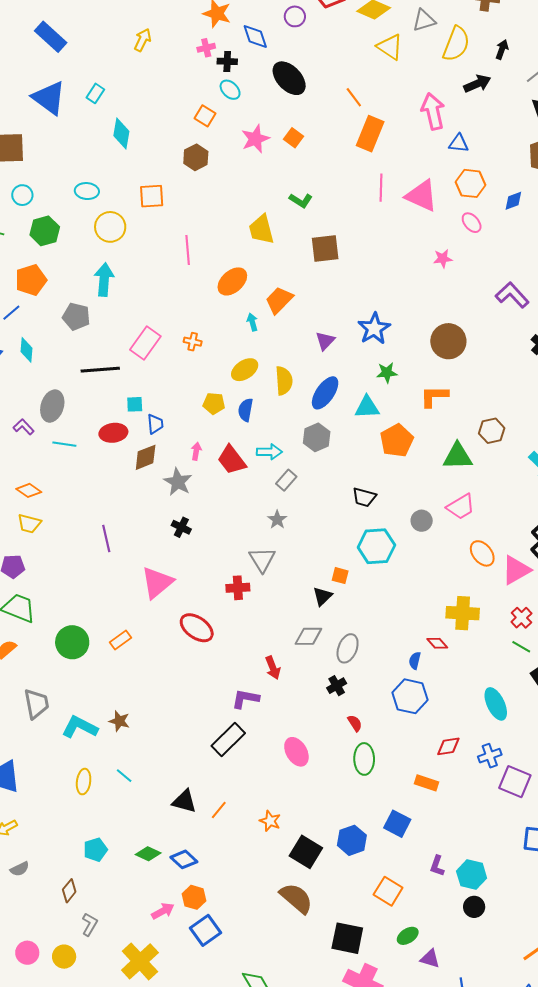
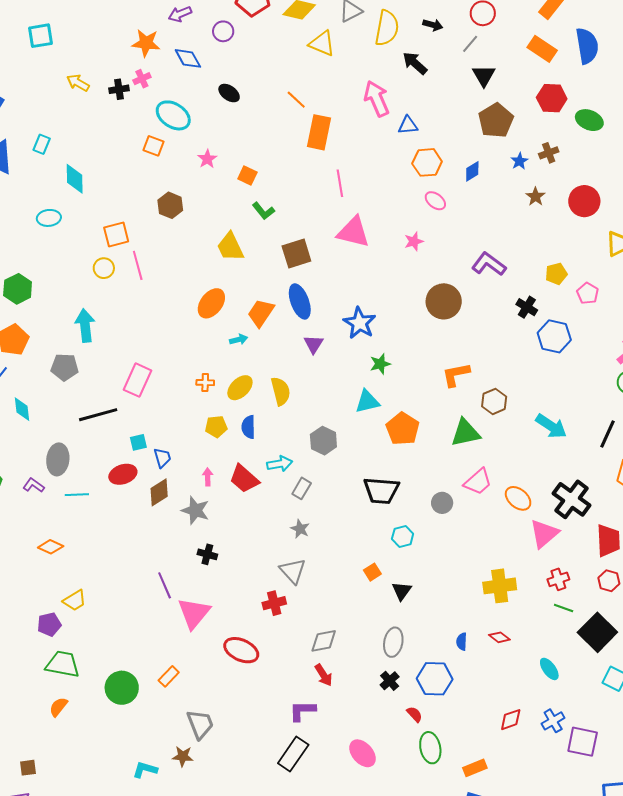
yellow arrow: (143, 40) -> (78, 83), turned -75
black arrow: (502, 49) -> (433, 25), turned 96
black cross: (227, 61) -> (119, 89), moved
black ellipse: (289, 78) -> (229, 93), size x0.6
black arrow: (477, 84) -> (415, 63), turned -104
cyan ellipse: (230, 90) -> (173, 115), size x1.6
orange square: (294, 138) -> (247, 176), moved
pink star: (255, 139) -> (207, 159), size x0.7
brown hexagon: (196, 157) -> (170, 205), moved
cyan ellipse: (87, 191) -> (49, 218), moved
pink triangle: (421, 196) -> (353, 232), moved
green L-shape: (301, 200) -> (263, 211), turned 30
yellow circle: (110, 227) -> (104, 268), moved, size x0.7
pink line: (188, 250) -> (138, 265), moved
cyan arrow: (252, 322) -> (239, 340), turned 102
brown circle: (448, 341) -> (444, 301), moved
orange cross: (193, 342) -> (205, 383), moved
blue ellipse: (325, 393) -> (300, 301), moved, turned -44
orange L-shape: (434, 396) -> (456, 375), moved
black trapezoid: (364, 497) -> (381, 491), size x1.5
yellow trapezoid: (29, 524) -> (75, 600), moved, turned -35
purple line: (106, 539) -> (165, 585), moved
cyan hexagon: (376, 546) -> (403, 536), size x0.6
orange ellipse: (482, 553) -> (518, 498), moved
orange square: (340, 576) -> (372, 572), turned -36
black triangle: (322, 596) -> (402, 591), moved
red cross: (521, 618) -> (558, 579), turned 35
gray diamond: (308, 636) -> (324, 641), moved
red diamond: (437, 643) -> (499, 637), moved
blue hexagon: (410, 696) -> (435, 679), moved
gray trapezoid: (36, 704) -> (200, 724), moved
cyan ellipse: (496, 704) -> (549, 669), size x0.7
cyan L-shape: (80, 727) -> (145, 770), size x0.7
orange rectangle: (426, 783) -> (475, 768), moved, turned -30

